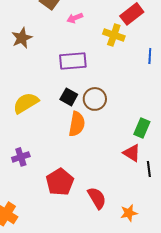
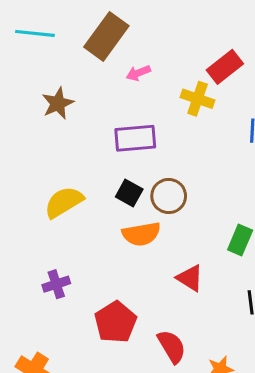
orange semicircle: (77, 124) -> (141, 234), turned 70
red triangle: (132, 153) -> (190, 278), moved

